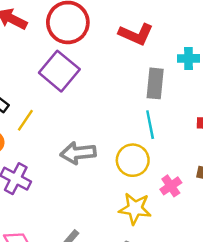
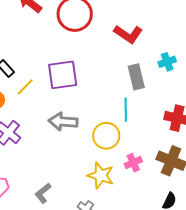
cyan cross: (188, 58) -> (167, 62), turned -30
purple square: (59, 71) -> (63, 75), moved, turned 32
gray rectangle: (155, 83) -> (136, 77), turned -30

